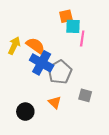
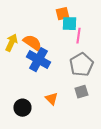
gray pentagon: (60, 72) -> (81, 65), moved
gray square: (85, 95) -> (81, 92), turned -32

